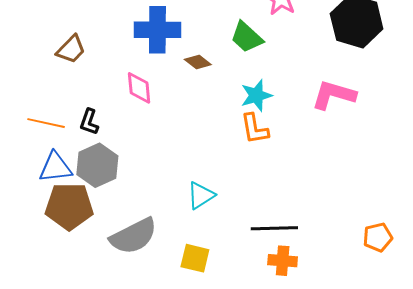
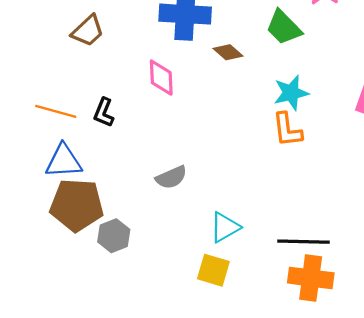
gray hexagon: (97, 165) -> (114, 236), moved, size x0.7
cyan triangle: (201, 195) -> (225, 227), moved
gray semicircle: (133, 236) -> (171, 177), moved, size x0.6
orange cross: (283, 261) -> (311, 278), size x1.4

